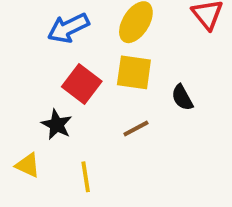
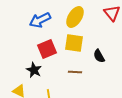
red square: (82, 84) -> (47, 49), turned 30
brown line: (136, 128) -> (75, 72), turned 32

